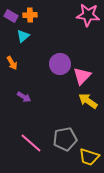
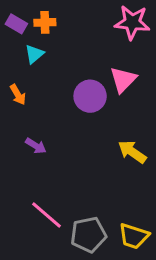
pink triangle: (82, 76) -> (123, 80), moved
gray pentagon: (65, 139) -> (89, 235), moved

